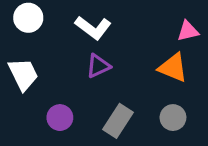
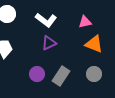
pink triangle: (188, 31) -> (85, 22), moved
purple circle: (60, 118) -> (37, 74), moved

